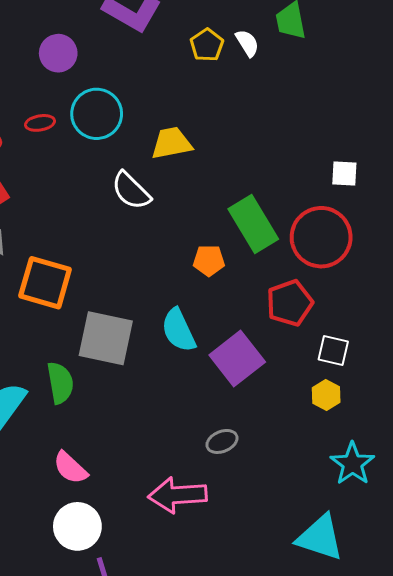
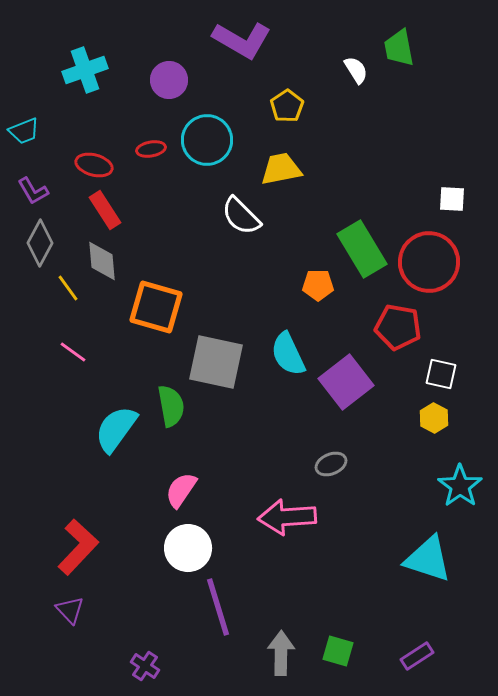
yellow pentagon: (207, 45) -> (287, 106), moved
red pentagon: (290, 303) -> (398, 327), turned 30
pink semicircle: (70, 468) -> (181, 490), turned 81

